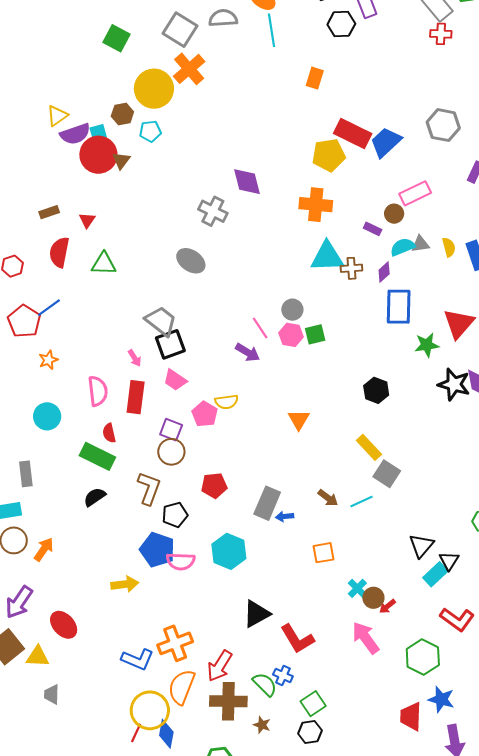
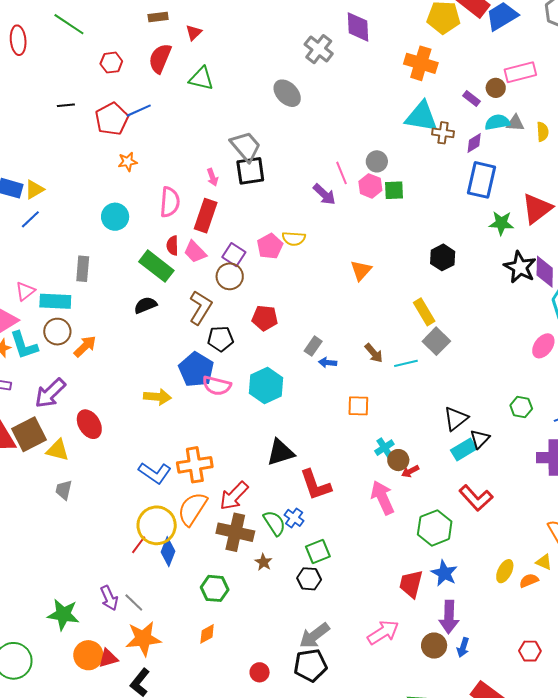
pink trapezoid: (175, 380) -> (195, 252), moved
gray rectangle: (267, 503) -> (313, 346), size x0.6

